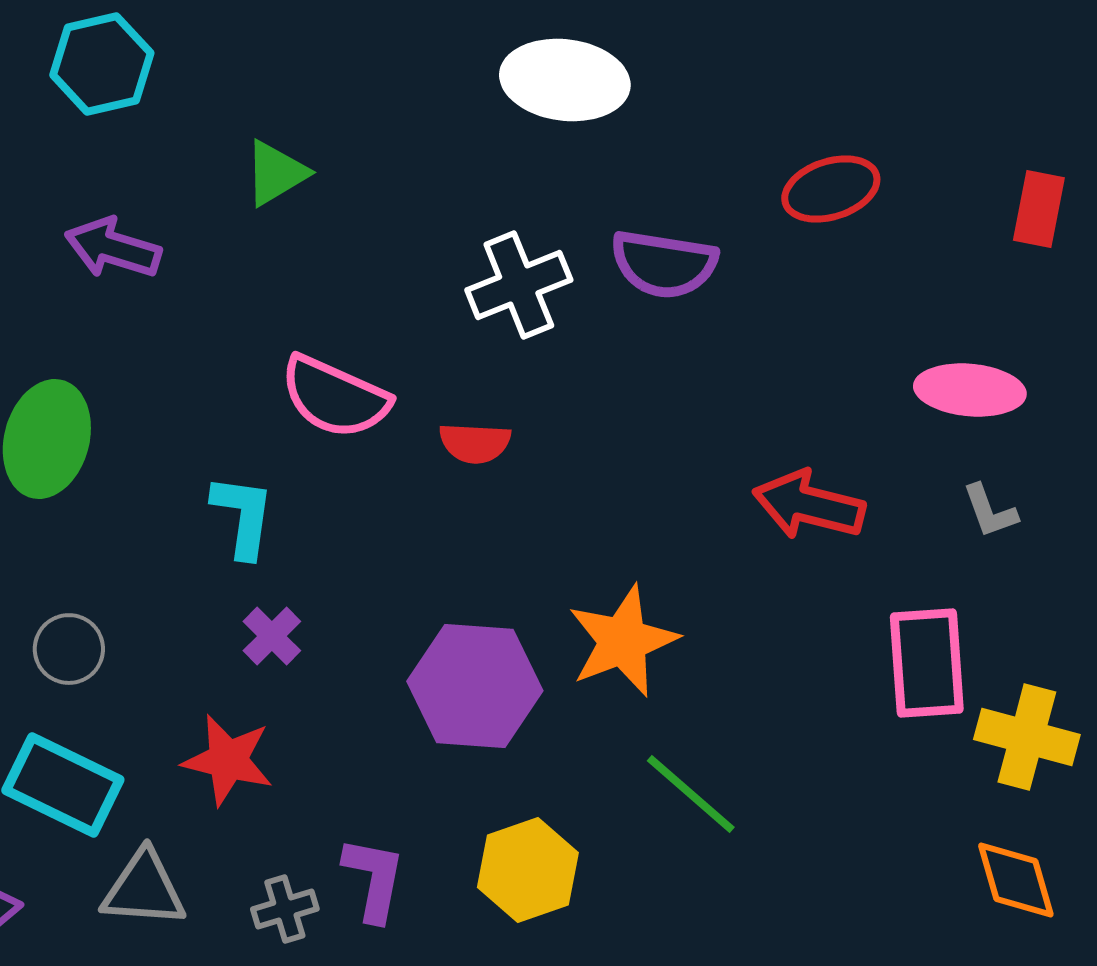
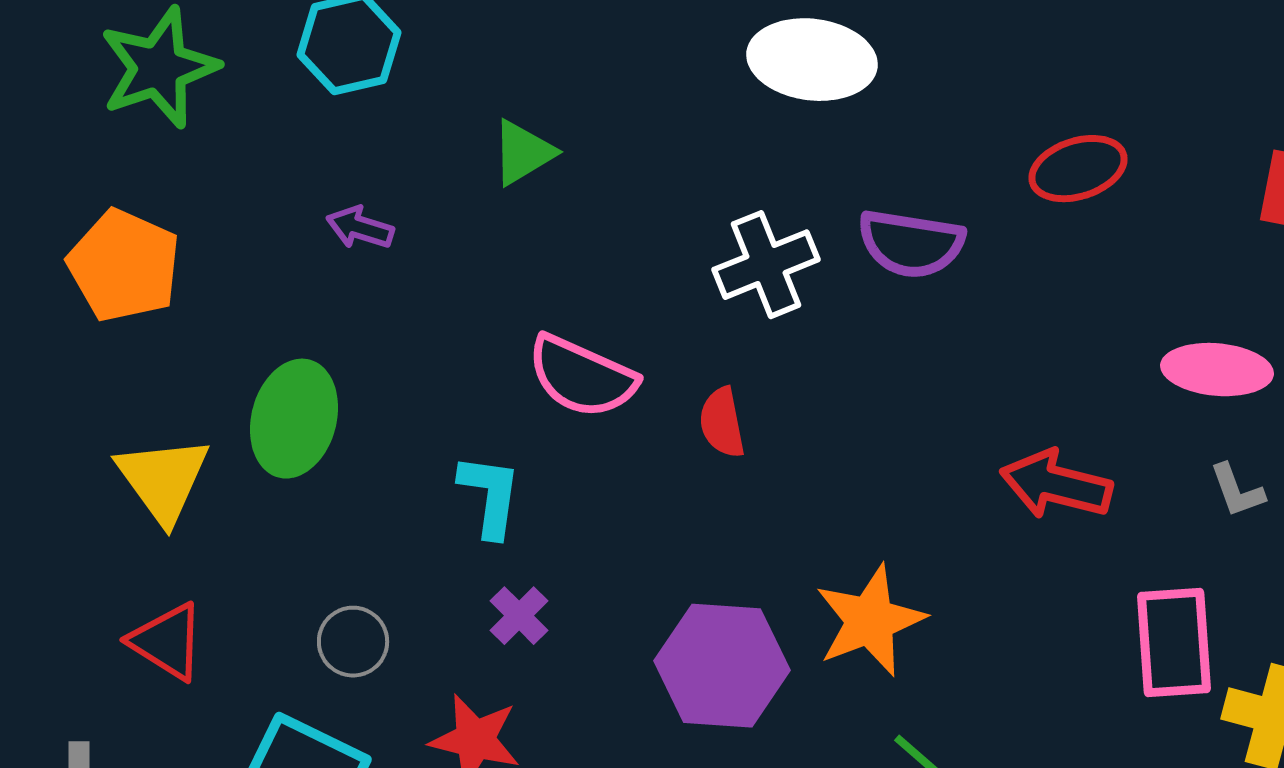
purple arrow: (113, 248) -> (360, 228), size x0.7
red semicircle: (475, 443) -> (722, 423), turned 76
gray circle: (69, 649) -> (353, 642), moved

